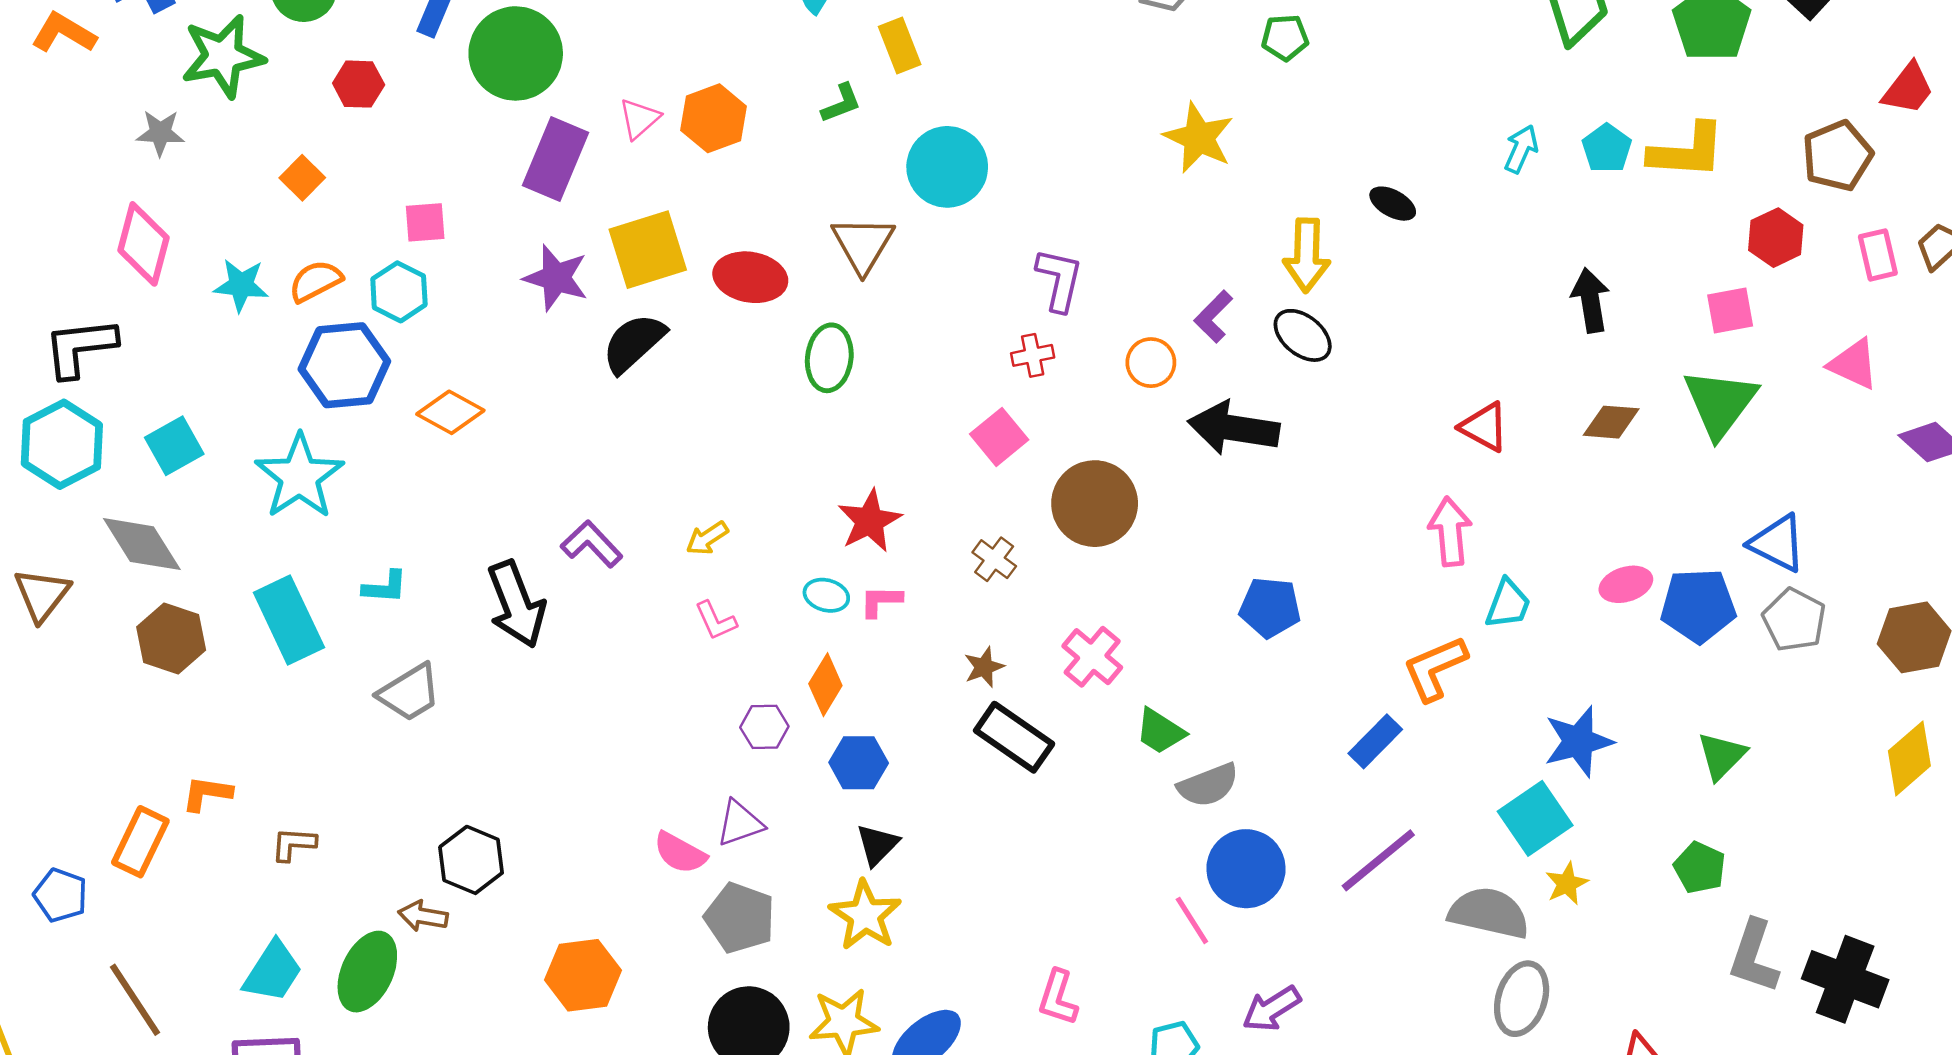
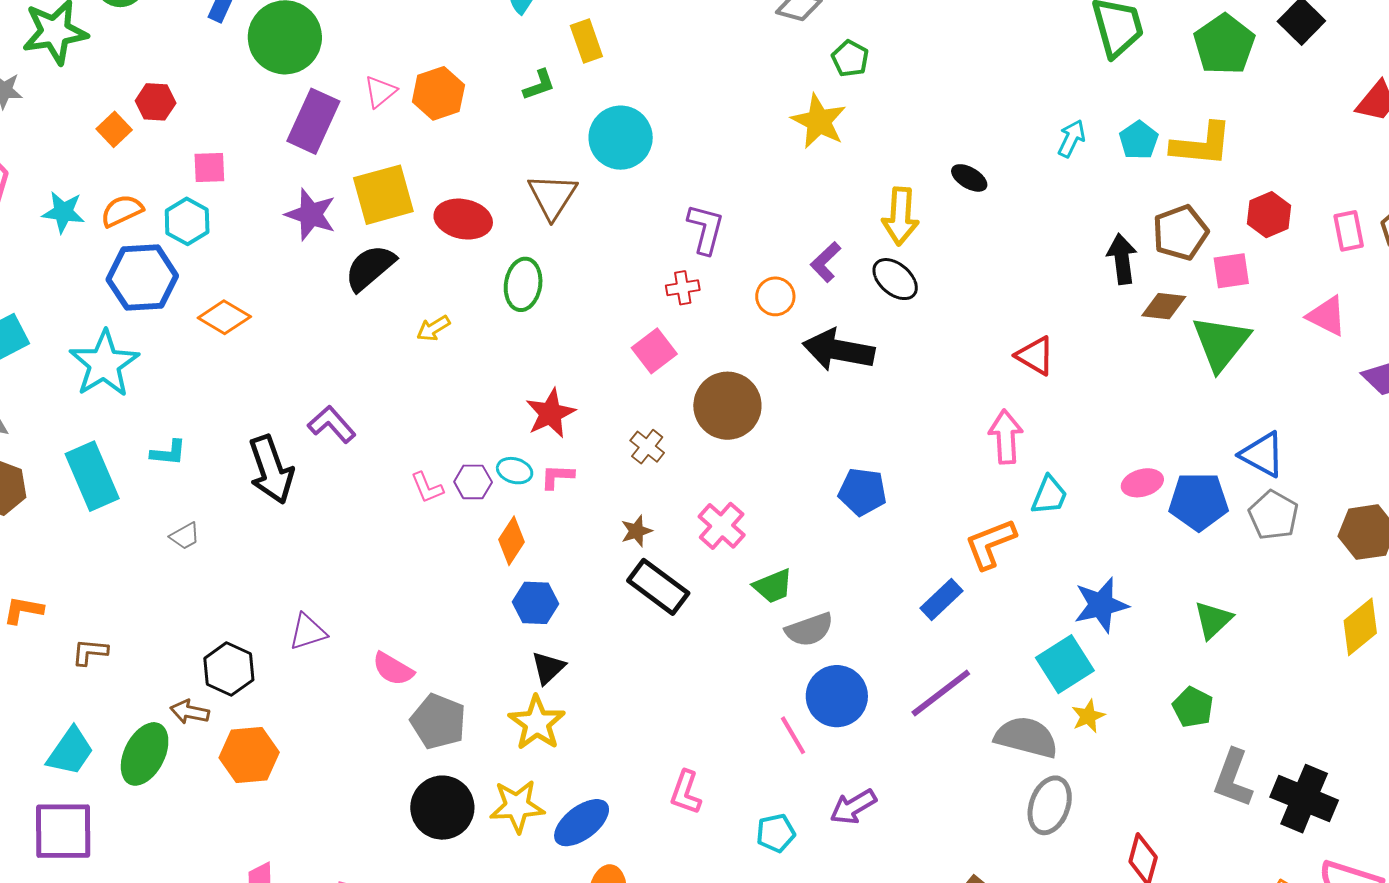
green pentagon: (1285, 38) -> (850, 58), moved, turned 30
red hexagon: (359, 84) -> (156, 102), moved
brown pentagon: (1837, 156) -> (1180, 233), moved
brown diamond: (1611, 422) -> (1164, 306), moved
yellow arrow: (707, 538) -> (433, 328), moved
gray trapezoid: (409, 693) -> (185, 536), size x0.6
purple hexagon: (764, 727) -> (473, 482), moved
green trapezoid: (1160, 731) -> (773, 586), turned -57
purple triangle: (740, 823) -> (308, 632), moved
orange hexagon: (583, 975) -> (249, 755), moved

